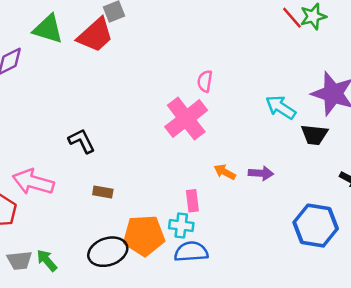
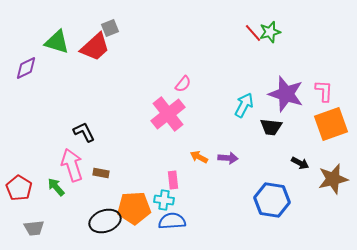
pink semicircle: (205, 81) -> (183, 84), turned -150
cyan arrow: (281, 107) -> (244, 105), turned 85
pink arrow: (33, 182) -> (72, 165), moved, turned 56
green arrow: (47, 260) -> (56, 187), moved

